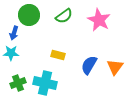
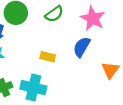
blue semicircle: (89, 65) -> (82, 47), moved

